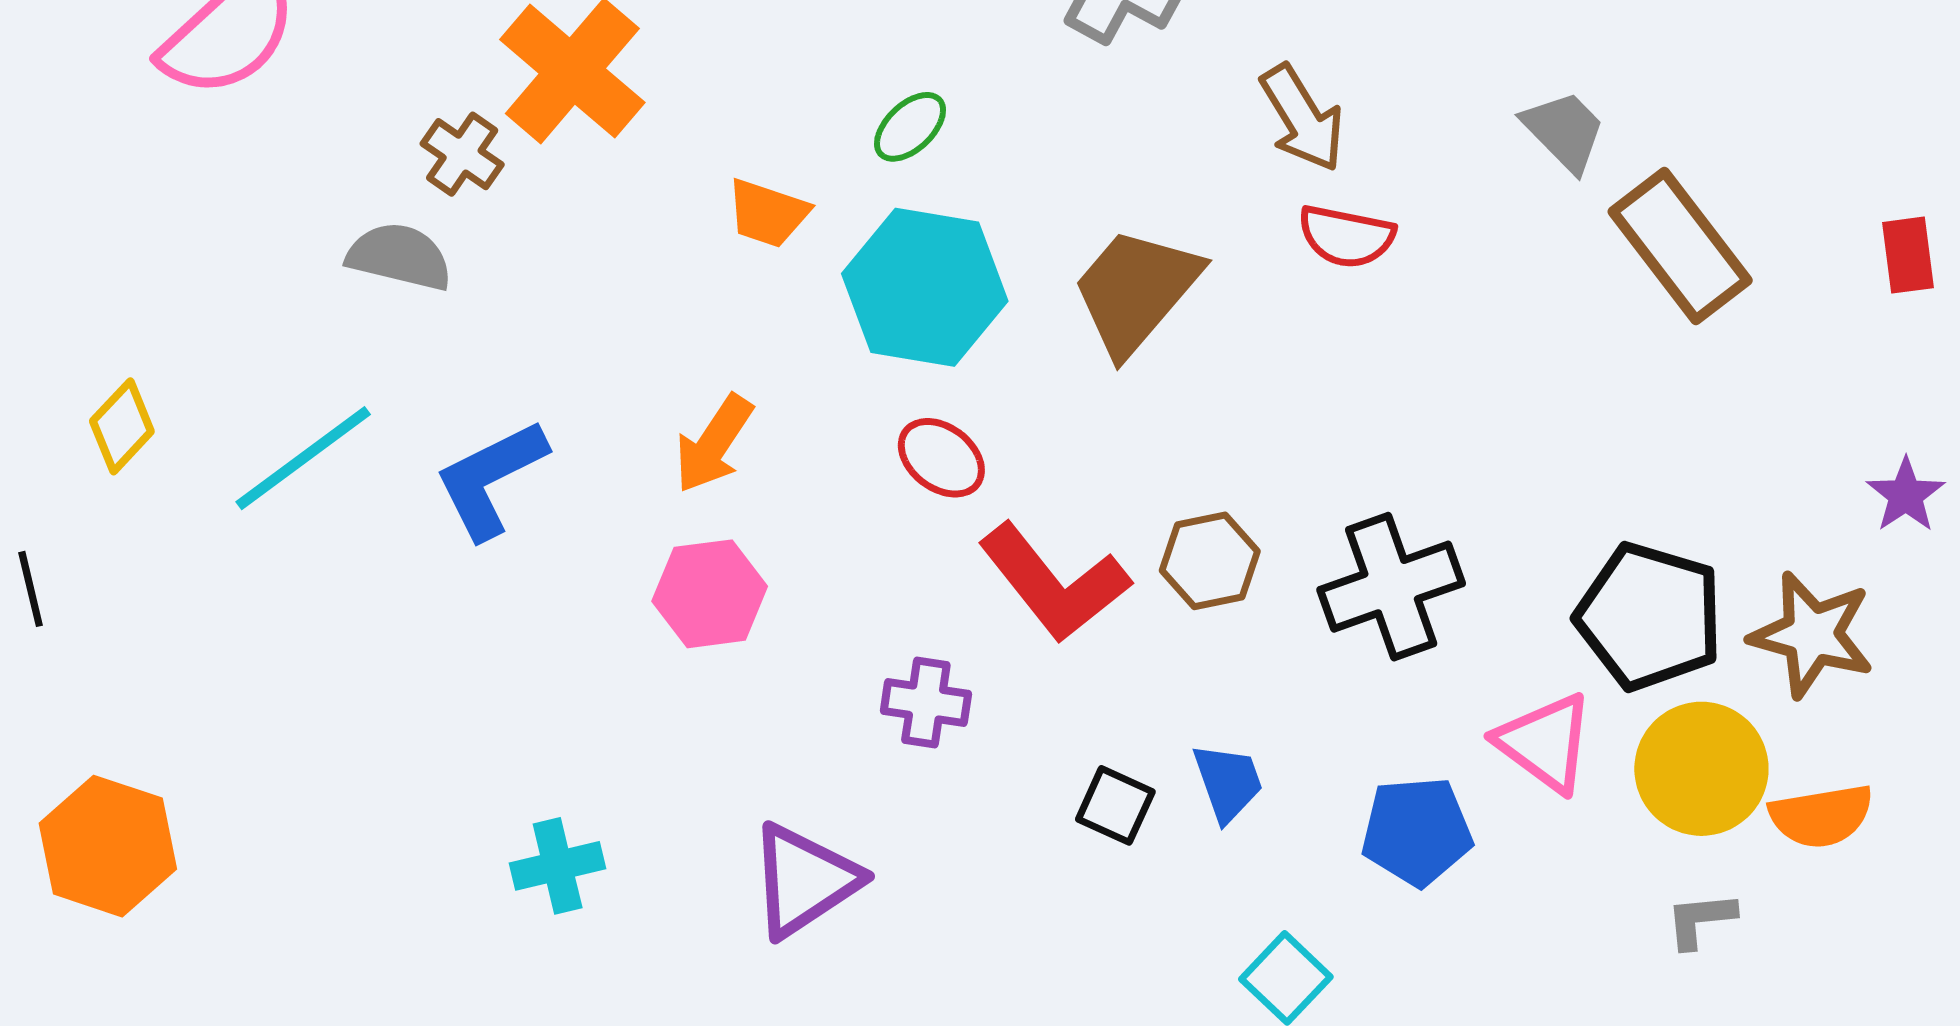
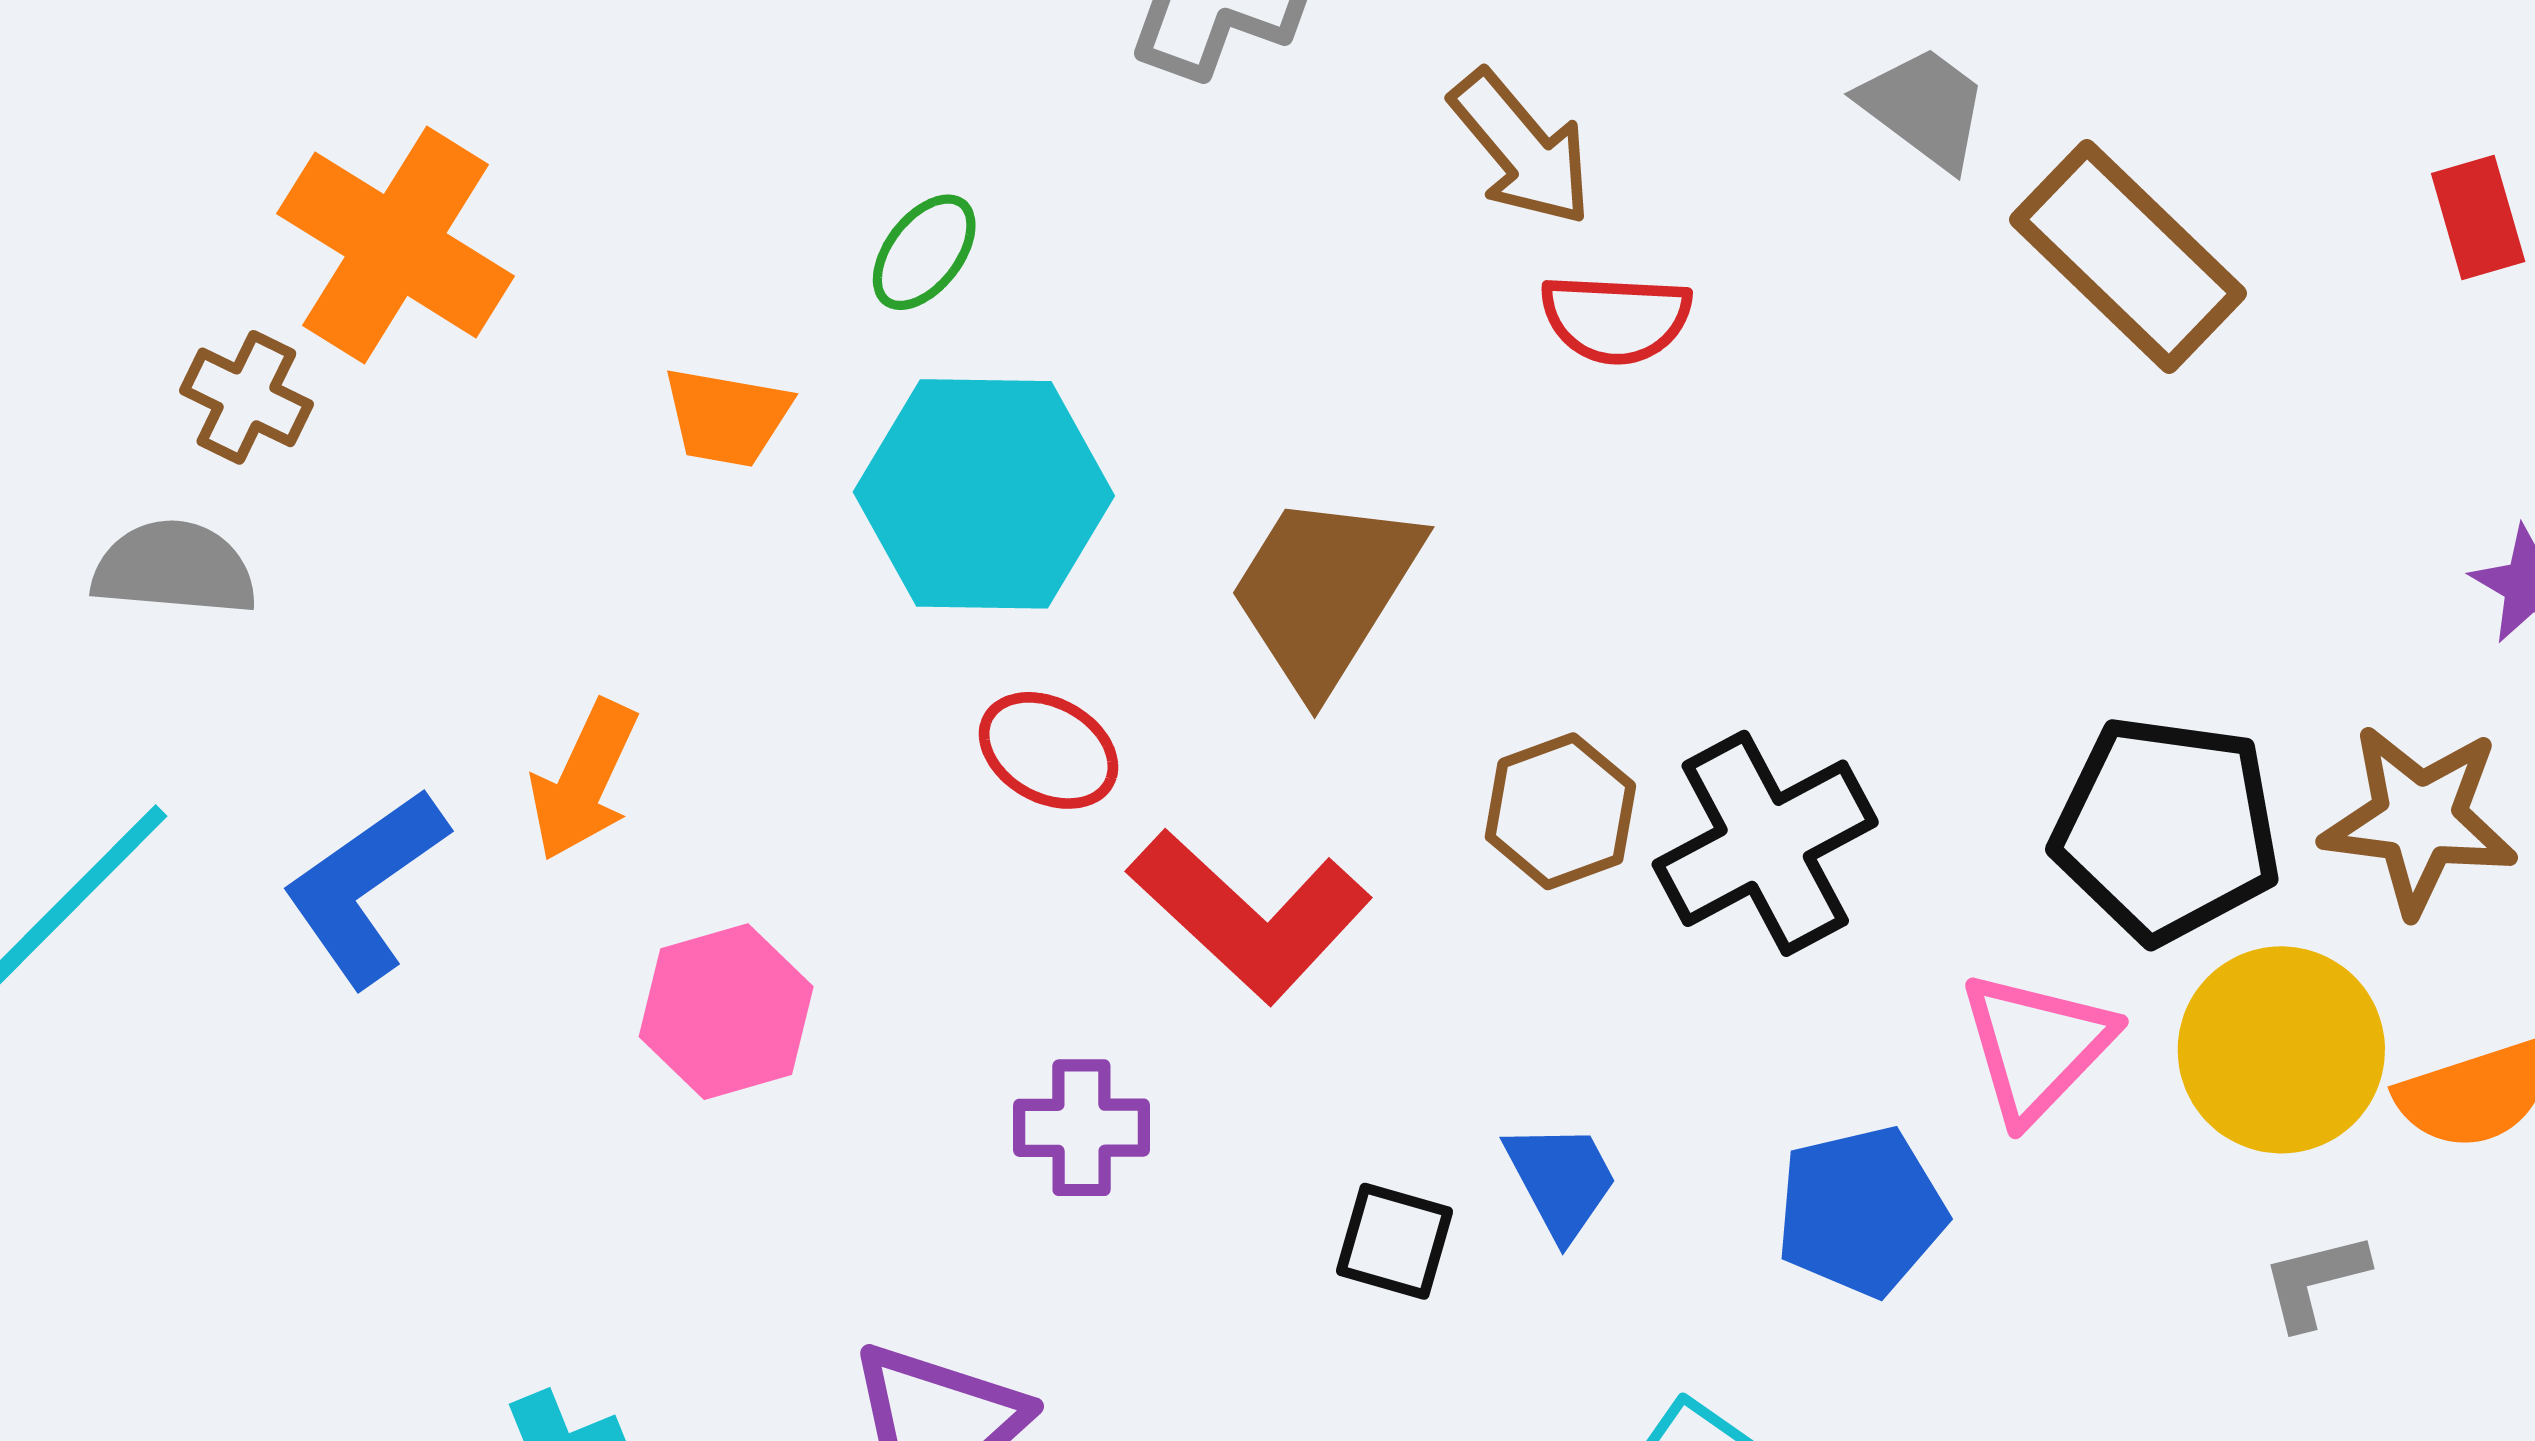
brown trapezoid: (1136, 291) -> (1324, 592), moved
orange arrow: (714, 444) -> (584, 780), moved
brown hexagon: (1210, 561) -> (1560, 811), moved
pink triangle: (1545, 743) -> (2036, 1046), turned 46

